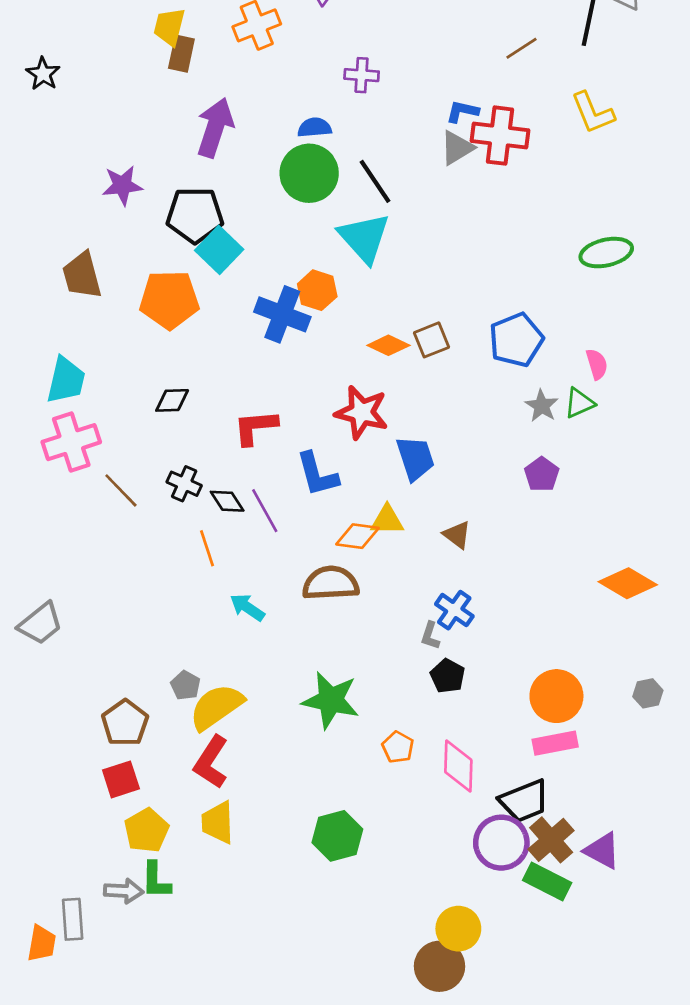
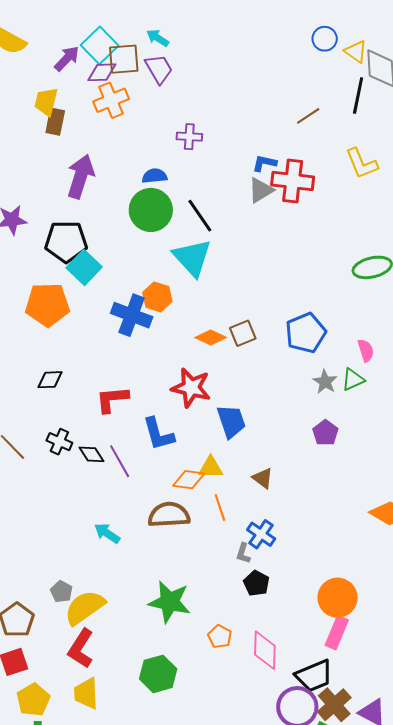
orange line: (207, 548) -> (220, 507), moved
pink rectangle: (555, 743) -> (337, 633), turned -56
green hexagon: (337, 836) -> (158, 674), moved

